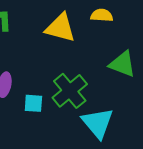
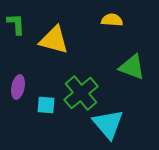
yellow triangle: (60, 28) -> (54, 40), moved

